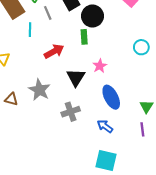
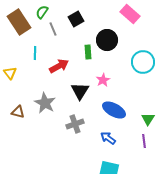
black circle: (92, 16) -> (107, 40), moved
cyan line: (30, 30) -> (35, 53), moved
cyan circle: (141, 47) -> (143, 62), size x1.5
blue ellipse: (111, 97) -> (114, 110), turned -35

